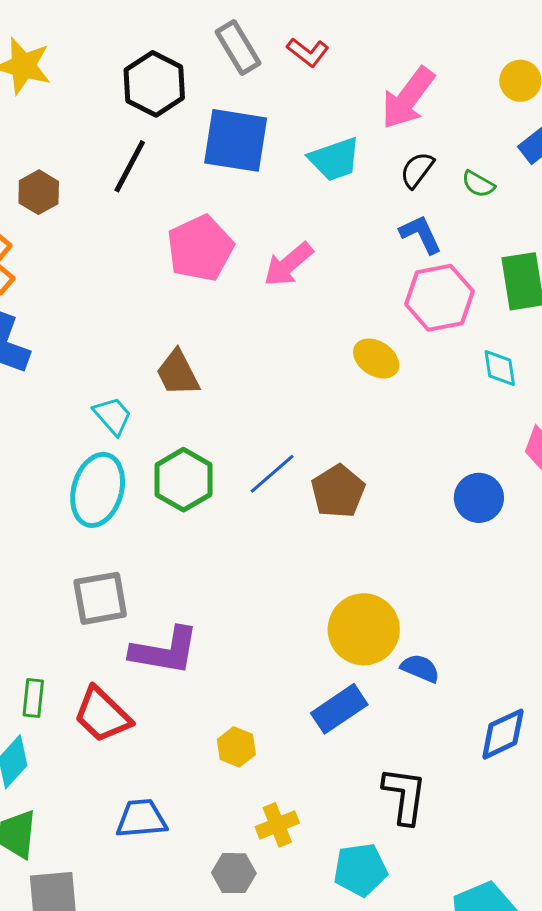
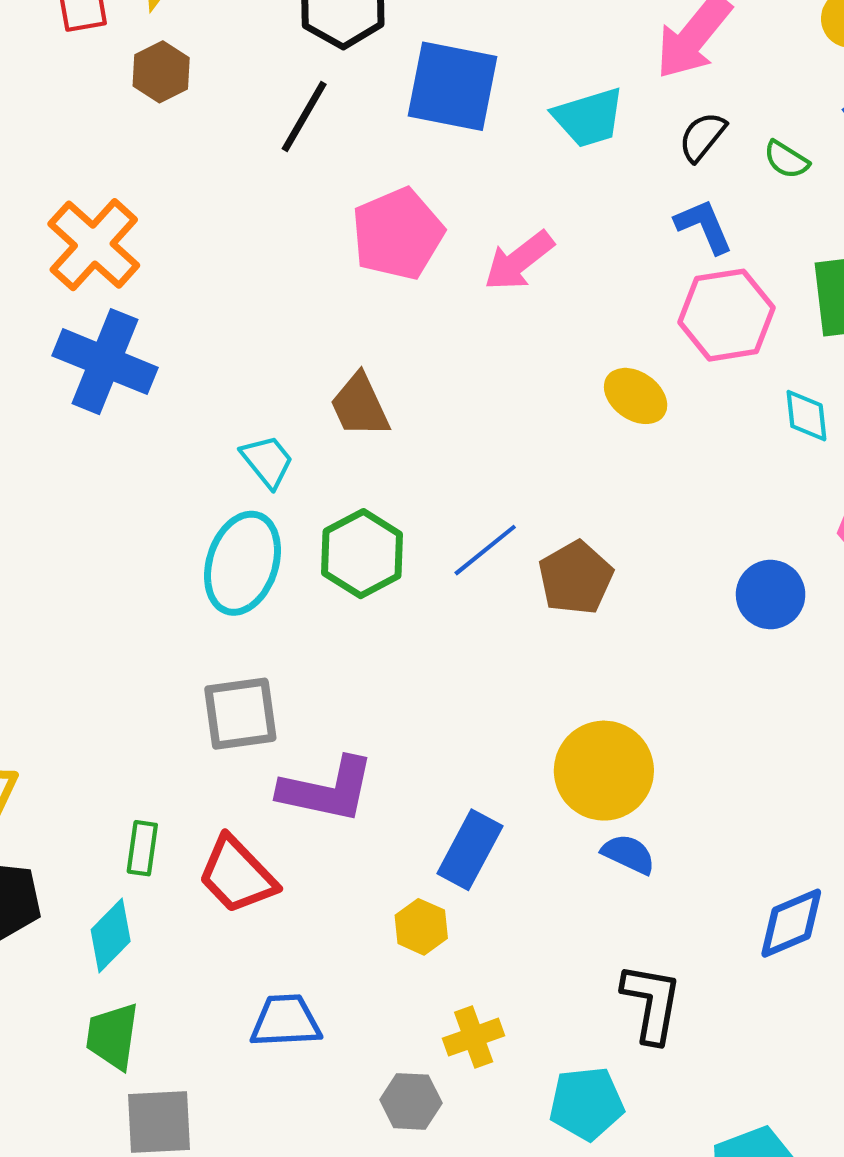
brown hexagon: (39, 192) -> (161, 72), moved
blue semicircle: (420, 668) -> (628, 854), moved
blue rectangle: (339, 709) -> (470, 850), moved, turned -30

